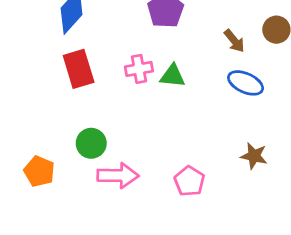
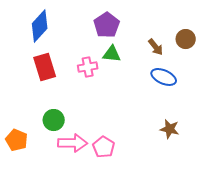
green triangle: (173, 76) -> (112, 54), moved
pink pentagon: (189, 181) -> (104, 147), moved

